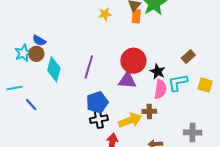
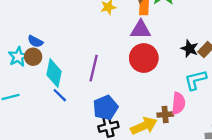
black star: (158, 71) -> (189, 49), moved
purple triangle: (127, 80) -> (141, 30), moved
pink semicircle: (160, 89) -> (178, 103), moved
blue line: (31, 105) -> (60, 95), moved

